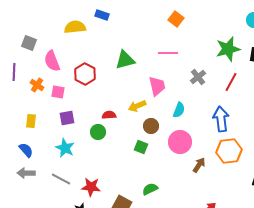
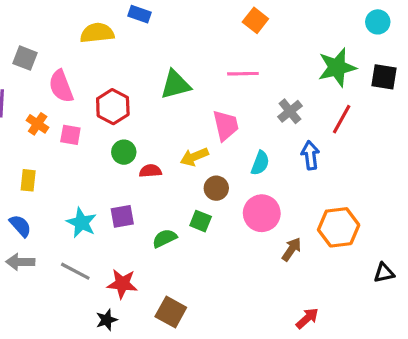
purple square: (67, 118) -> (122, 216), moved
blue arrow: (221, 119) -> (310, 155), moved, size x0.7
green circle: (98, 132) -> (124, 152), moved
green semicircle: (150, 189) -> (165, 238), moved

